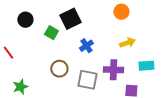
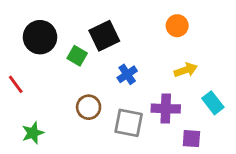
black circle: (25, 20) -> (40, 37), size x1.5
cyan rectangle: (146, 66) -> (213, 103), turned 56

